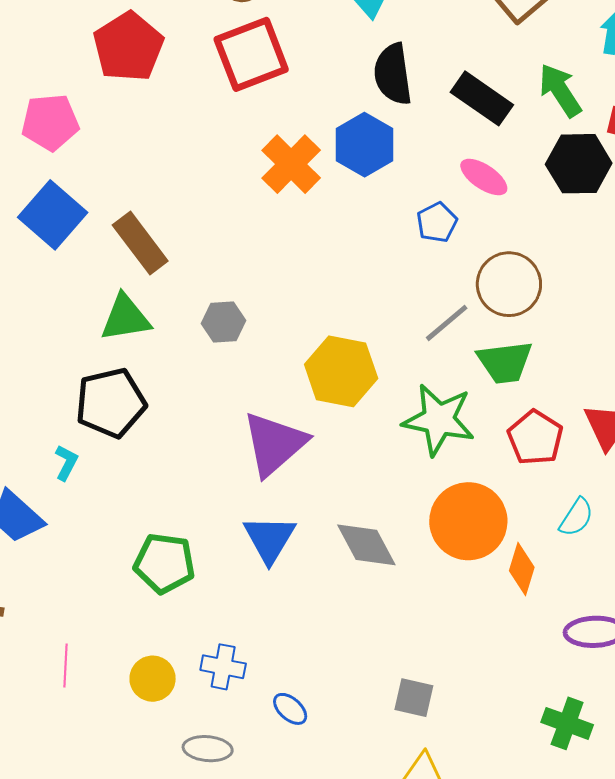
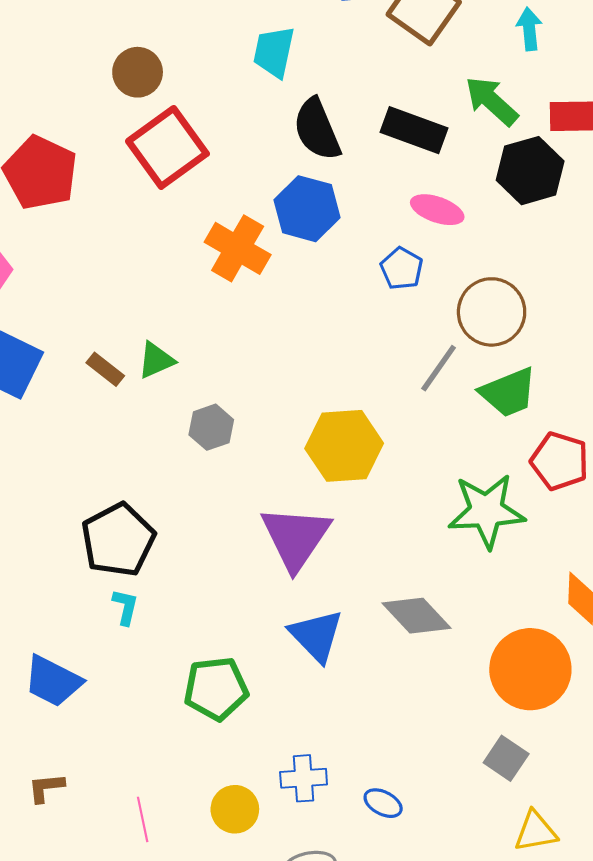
brown rectangle: (140, 243) -> (105, 369), size x0.6
green triangle: (125, 318) -> (156, 360), moved, size x0.7
green star: (439, 420) -> (486, 511), moved
cyan L-shape: (66, 463) -> (125, 607), moved
orange circle: (468, 521) -> (530, 669), moved
gray square: (414, 698) -> (506, 758), turned 36

